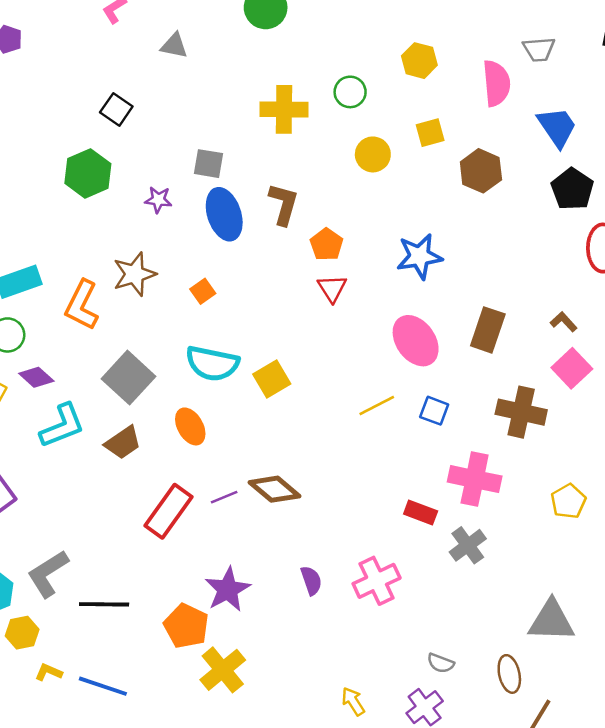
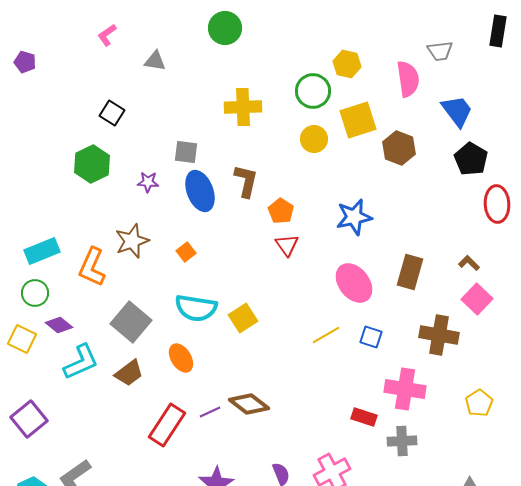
green circle: (350, 92) -> (313, 91), moved, size x1.4
yellow square: (430, 133) -> (358, 120), size x1.6
gray cross: (468, 545) -> (402, 441), turned 36

